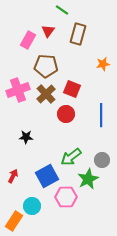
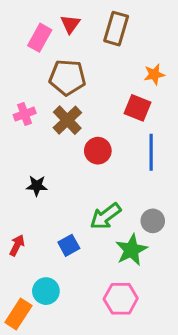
red square: (72, 89) -> (137, 108), moved
pink cross: (18, 90) -> (25, 114), size x0.6
blue square: (47, 176) -> (69, 245), size x0.6
pink hexagon: (66, 197) -> (121, 299), moved

